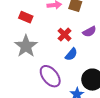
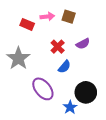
red rectangle: (26, 17) -> (27, 24), moved

